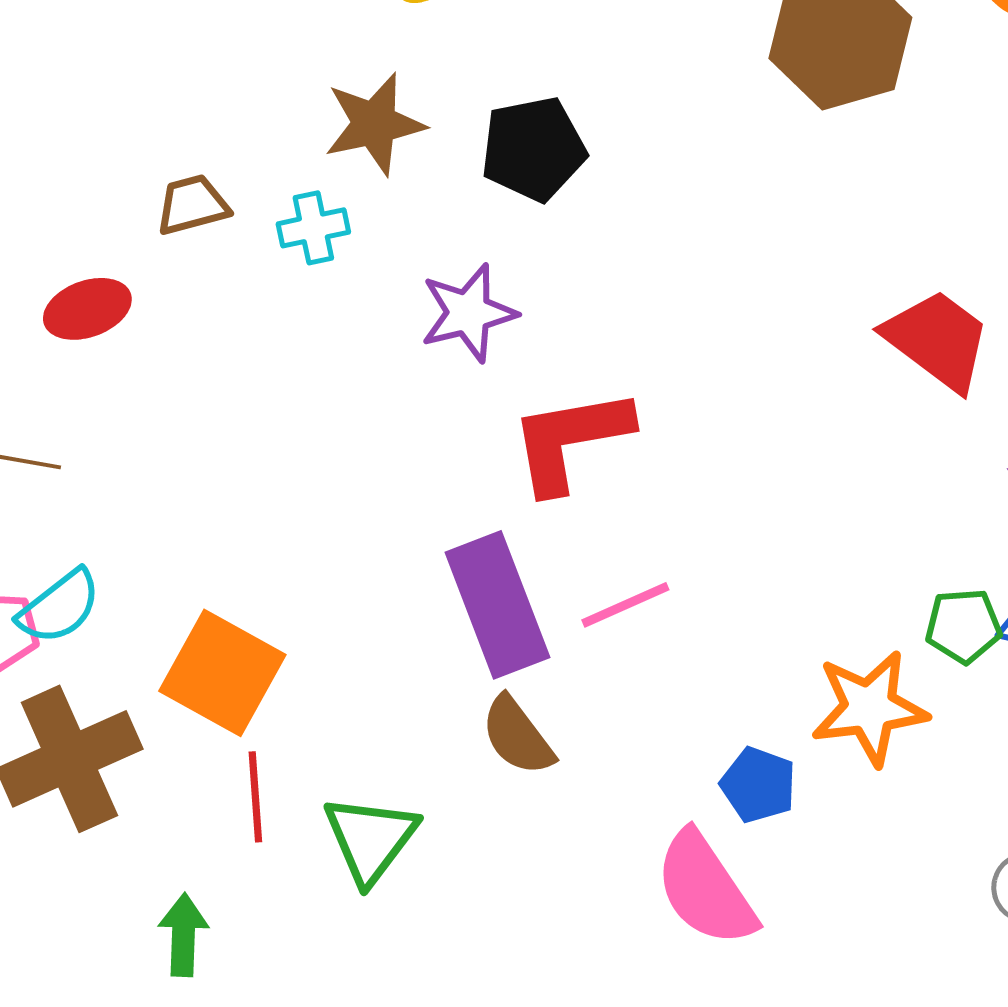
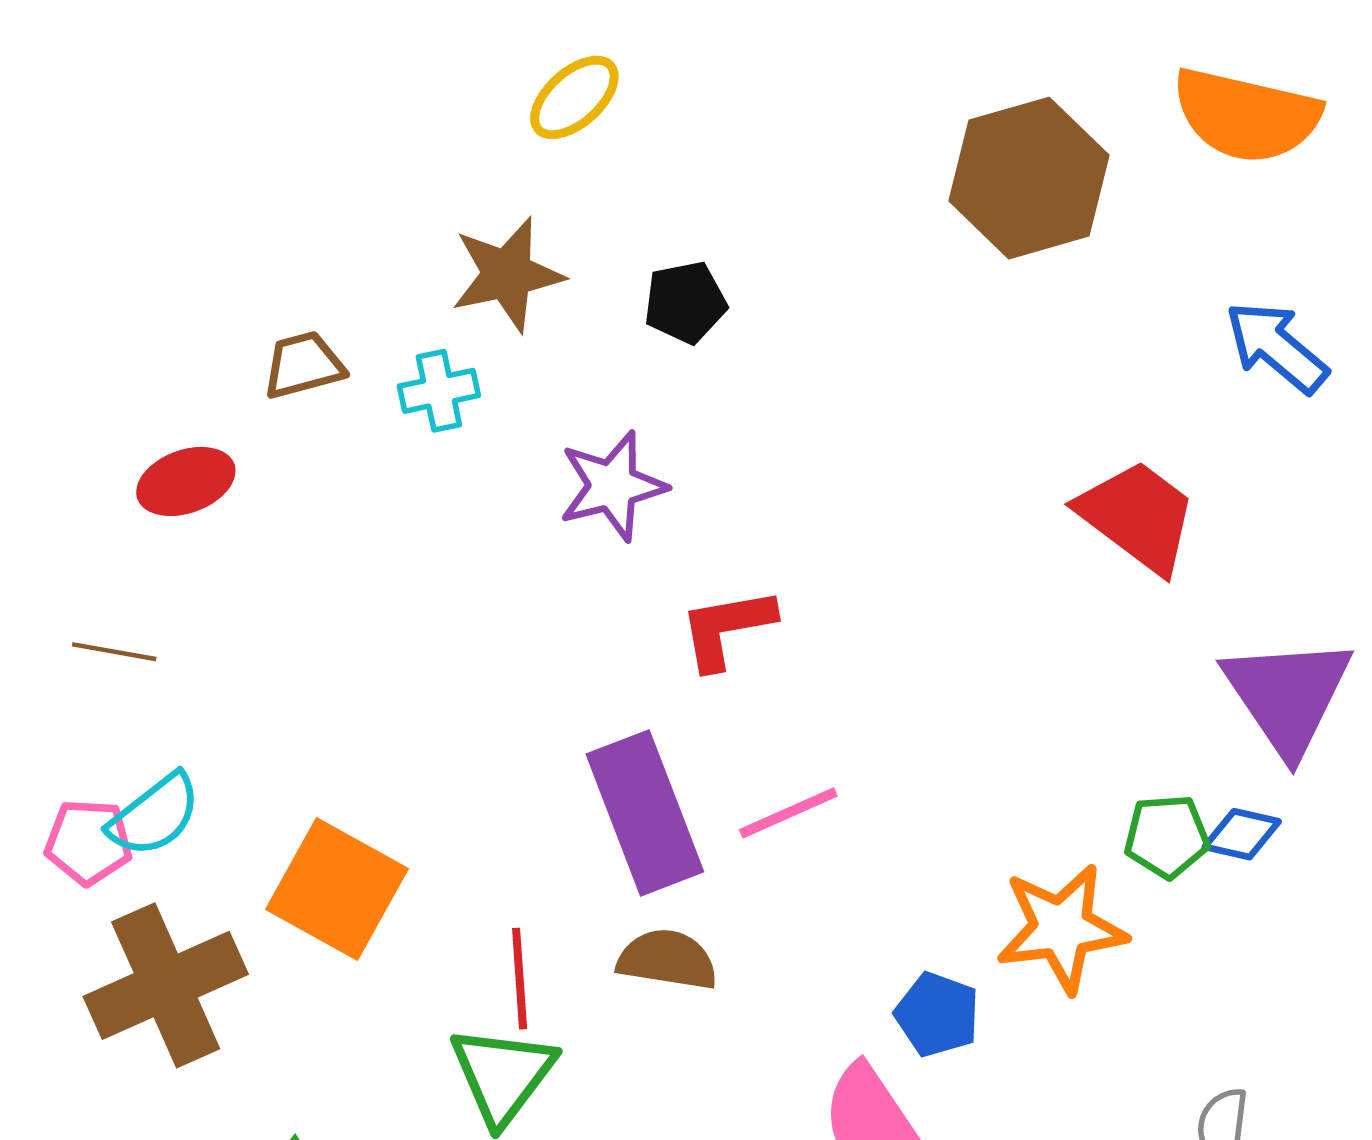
black pentagon: (533, 149) -> (685, 302), size x0.7
red L-shape: (570, 440) -> (727, 628), size x0.7
brown semicircle: (517, 736) -> (667, 960), turned 136
red line: (255, 797) -> (520, 979), moved

